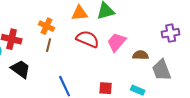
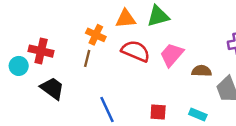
orange cross: (47, 26) -> (96, 35), moved

